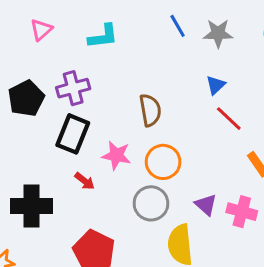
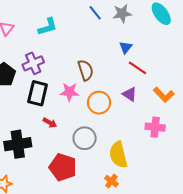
pink star: (116, 155) -> (69, 92), moved
gray circle: (151, 203) -> (85, 138), moved
purple triangle: (206, 205) -> (130, 94), moved

